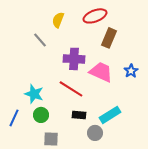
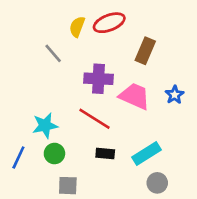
red ellipse: (95, 16) -> (109, 23), moved
cyan star: (34, 94) -> (45, 125), turned -30
gray circle: (95, 133) -> (157, 183), moved

